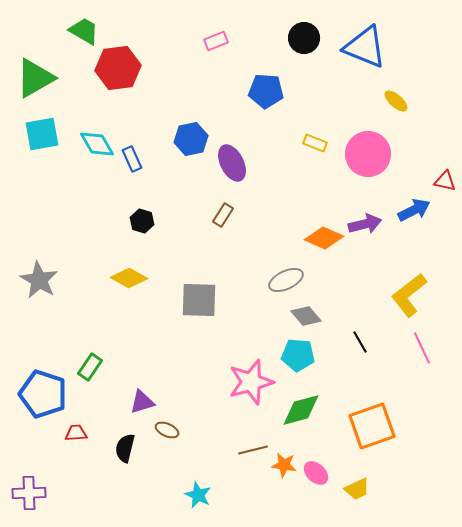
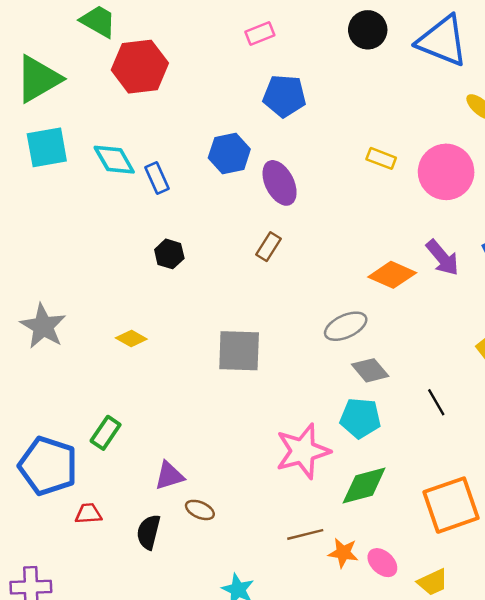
blue pentagon: (266, 91) -> (284, 96), moved
purple arrow: (365, 224) -> (442, 258), turned 64
yellow diamond: (129, 278) -> (131, 338), moved, size x0.7

